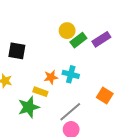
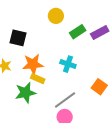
yellow circle: (67, 31) -> (56, 16), moved
orange star: (51, 77) -> (33, 64), moved, size x1.5

